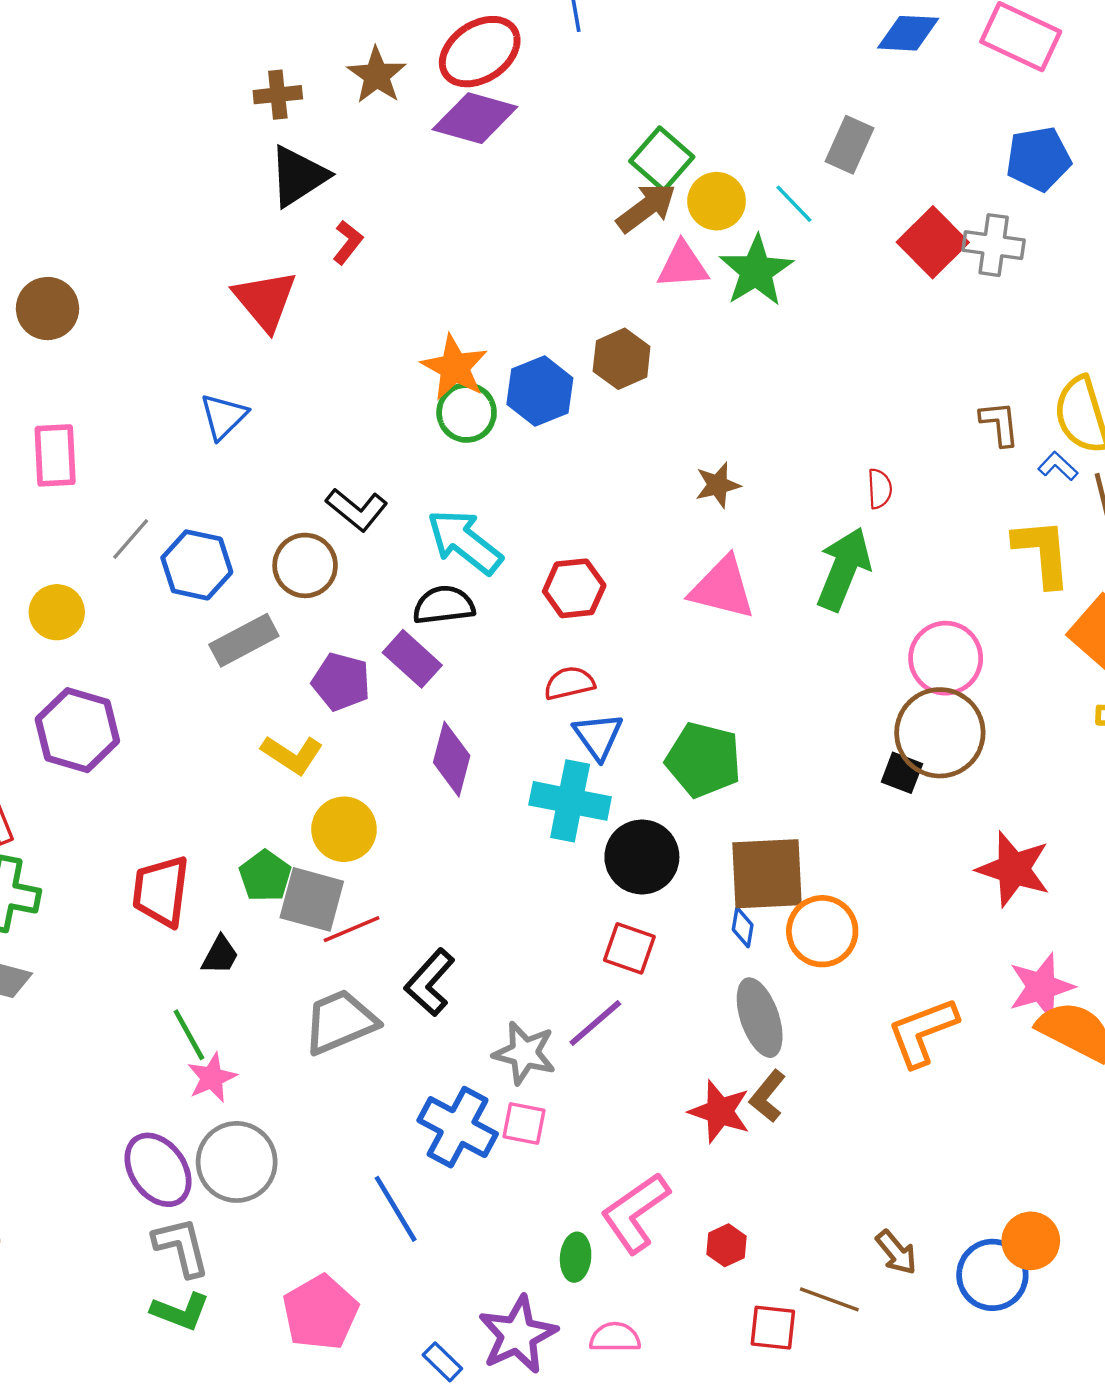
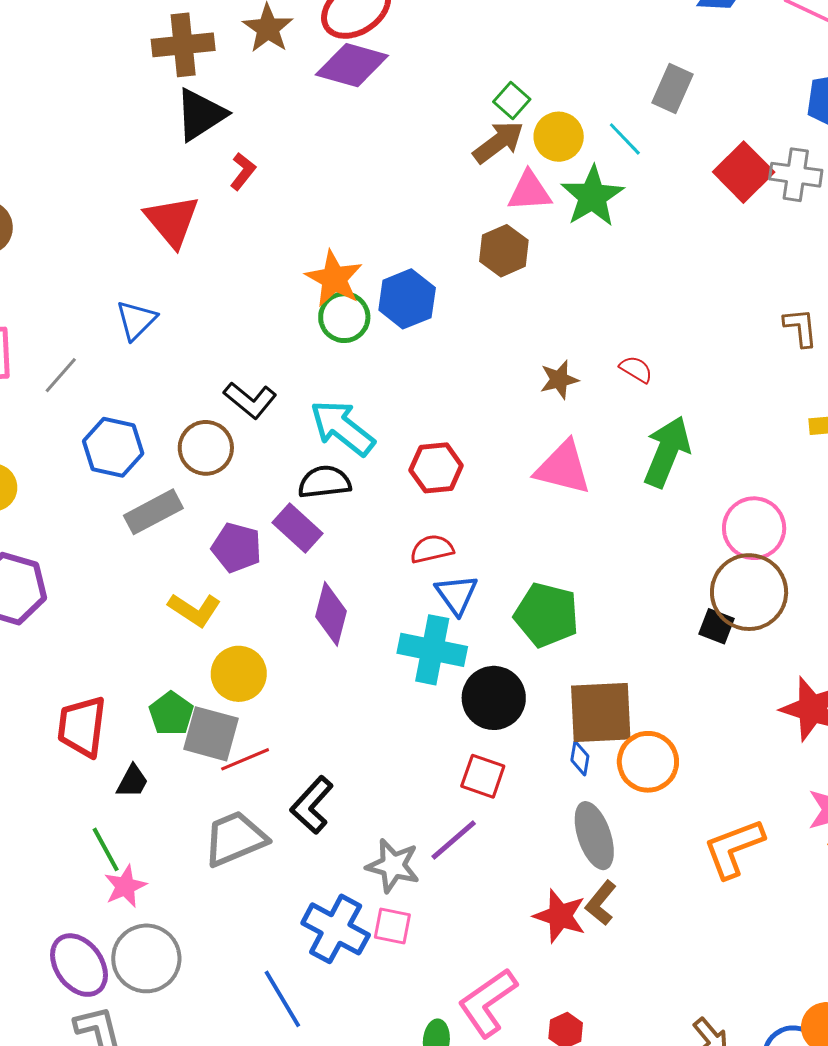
brown cross: (278, 95) -> (183, 45), size x1.5
green square: (662, 159) -> (512, 100), size x0.7
brown hexagon: (622, 359) -> (504, 251), moved
red semicircle: (880, 489) -> (636, 369), moved, turned -56
gray line: (131, 539) -> (61, 375), moved

